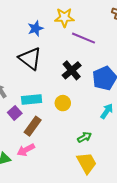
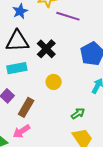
black triangle: (30, 59) -> (17, 41), turned -35
black cross: (72, 70) -> (46, 49), moved
cyan rectangle: (32, 100) -> (17, 68), moved

